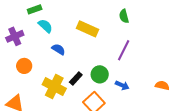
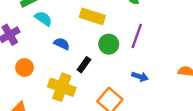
green circle: (100, 74) -> (109, 44), moved
black rectangle: (76, 79) -> (84, 65), moved

